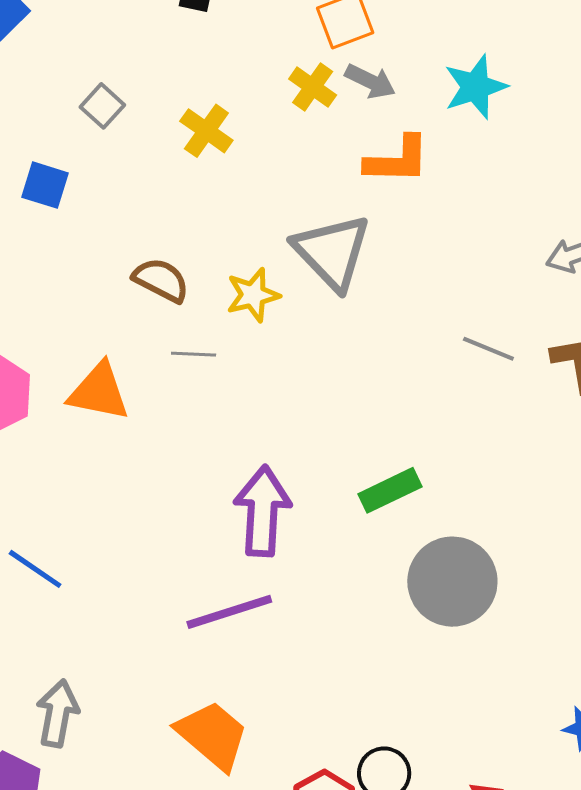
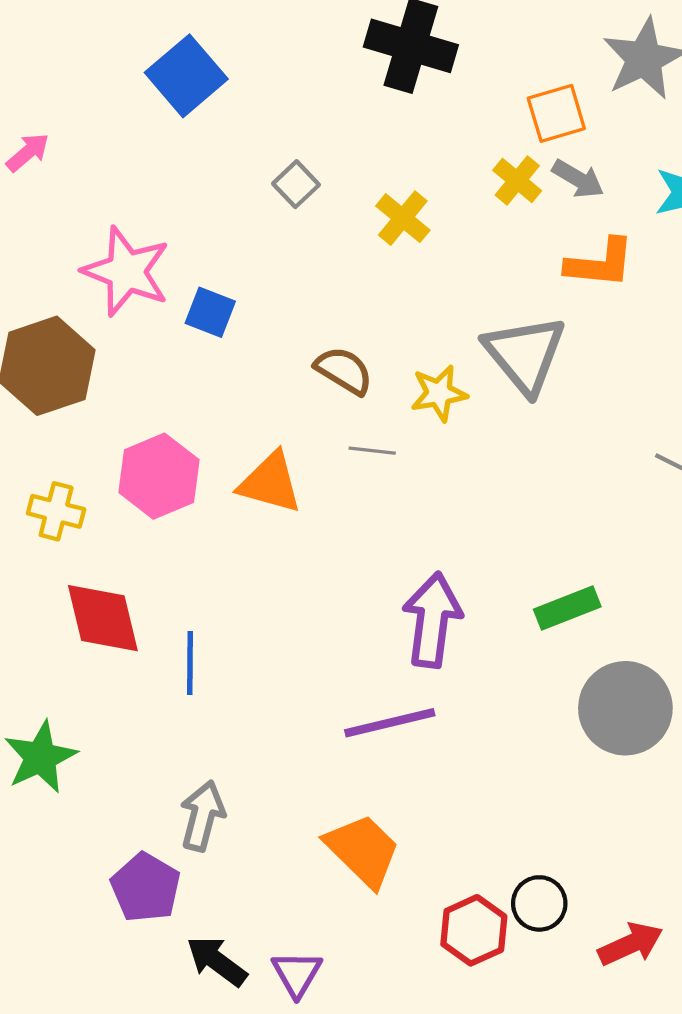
blue square: (45, 185) -> (210, 312), moved
blue line: (35, 569) -> (190, 663), turned 52

